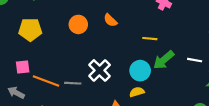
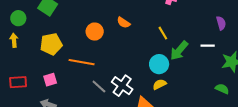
yellow line: (150, 39) -> (163, 33), turned 64
white cross: (100, 70) -> (122, 86), moved
orange line: (46, 81) -> (82, 62), moved
gray line: (73, 83) -> (99, 87), turned 49

